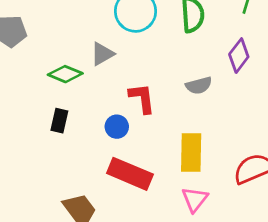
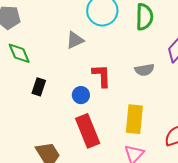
green diamond: (65, 74) -> (19, 53), moved, turned 40
red rectangle: (130, 174) -> (88, 131), turned 40

